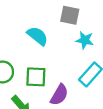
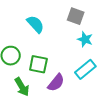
cyan semicircle: (37, 36) -> (35, 24), moved

